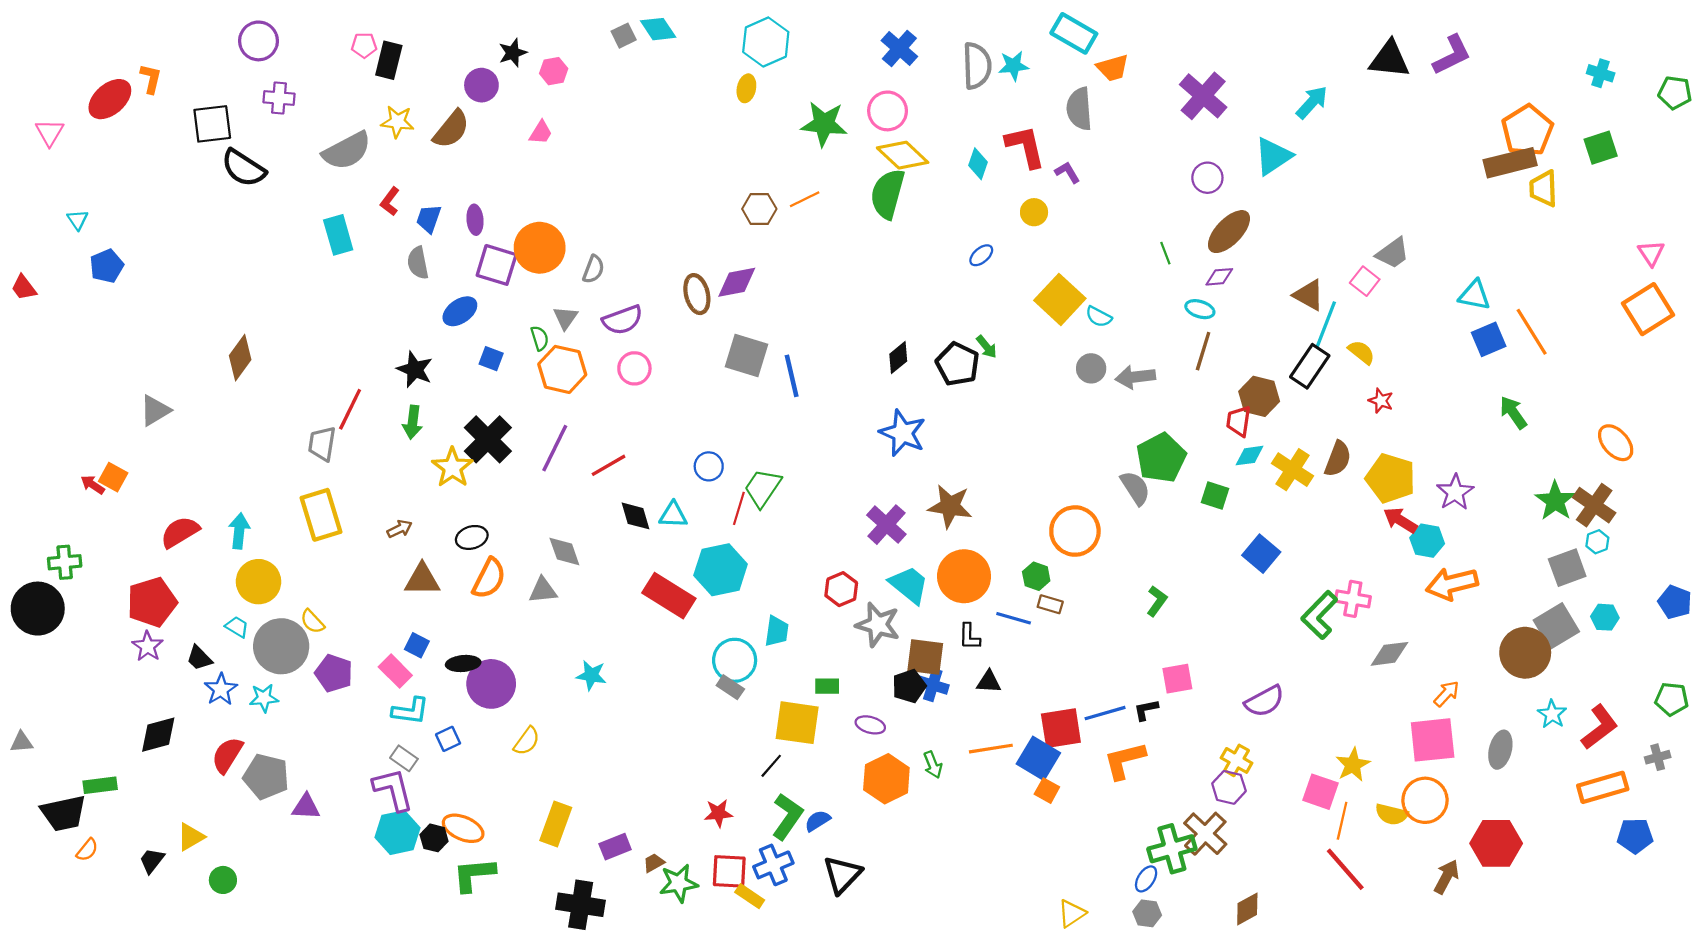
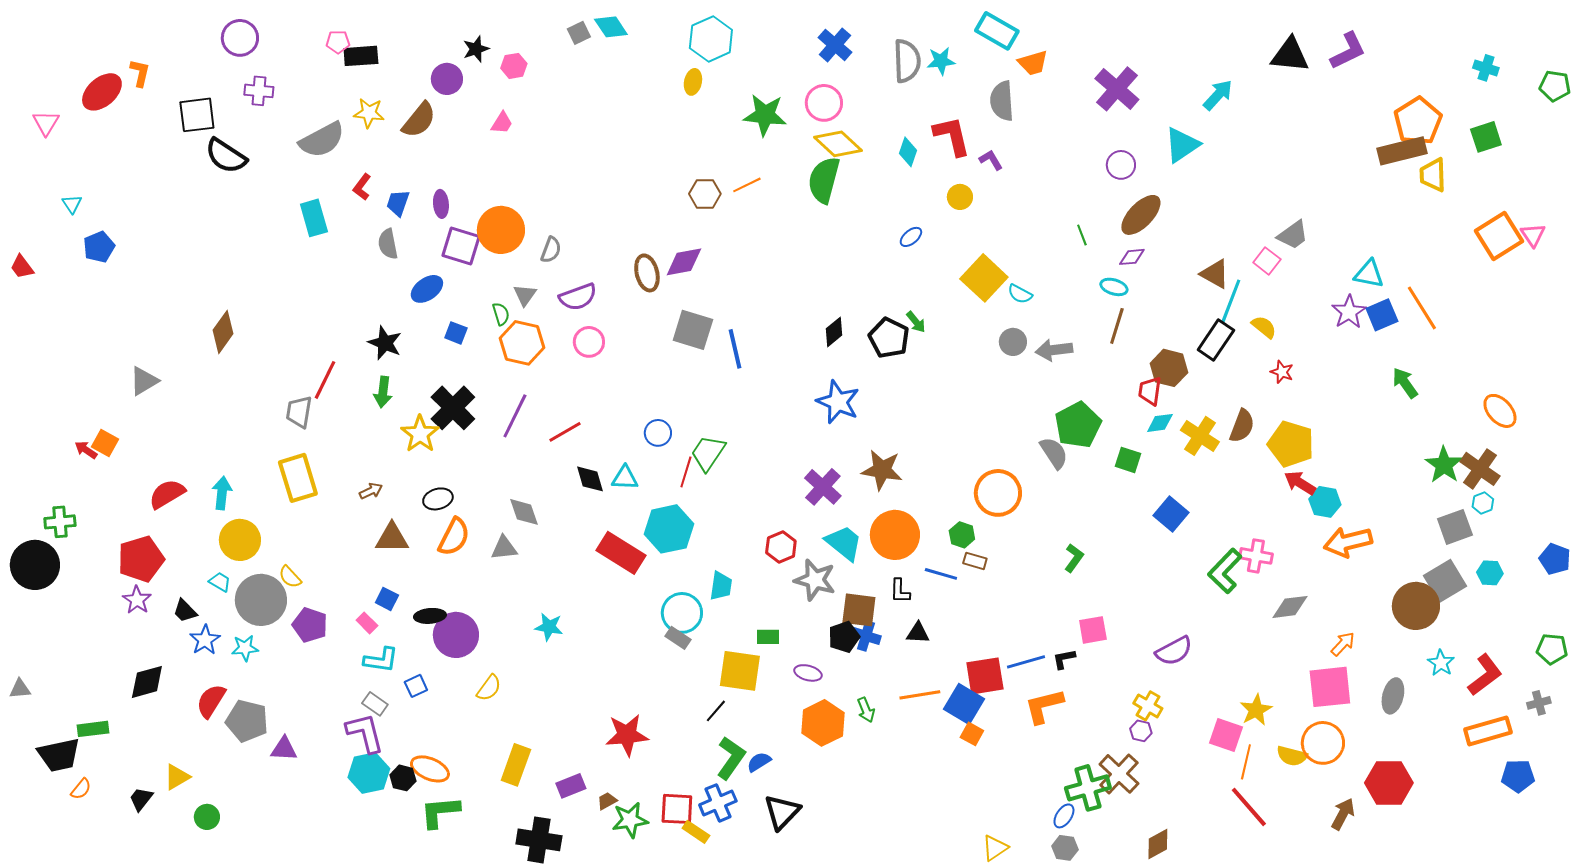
black rectangle: (389, 60) -> (361, 56), turned 72
orange square: (1648, 309) -> (1499, 236), moved
purple star: (1455, 492) -> (1349, 312), moved
pink rectangle: (395, 671) -> (367, 623), size x0.7
purple hexagon: (1229, 787) -> (1141, 731), size x0.7
red star: (718, 813) -> (627, 735), moved, size x1.6

